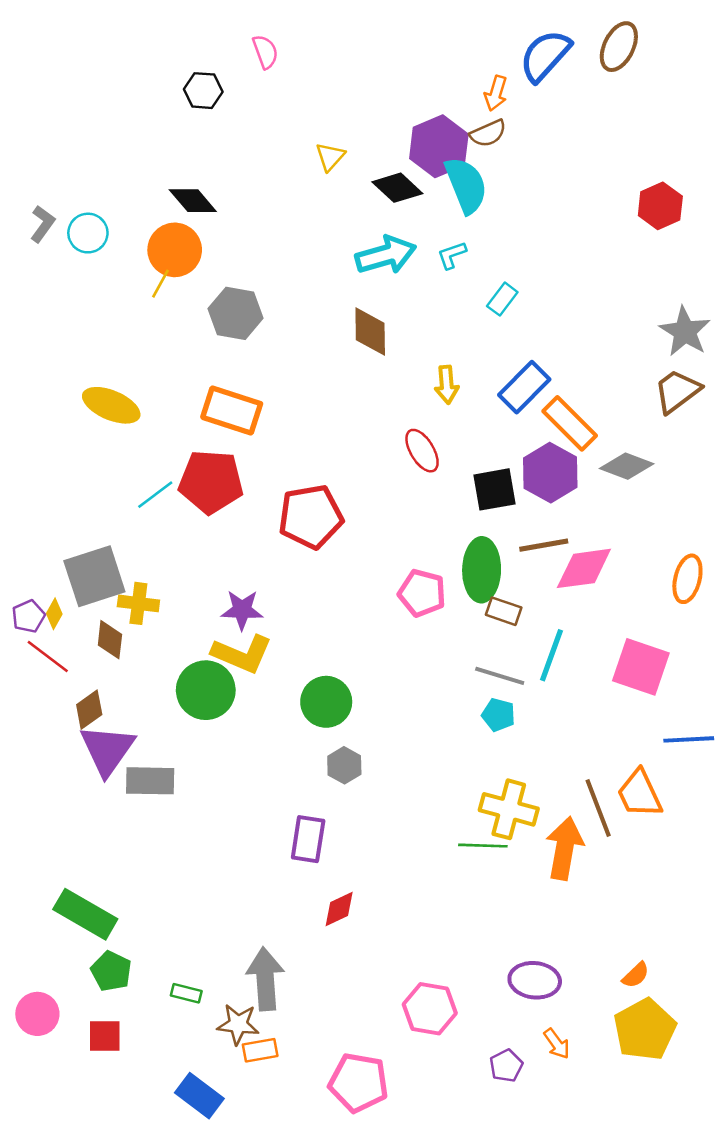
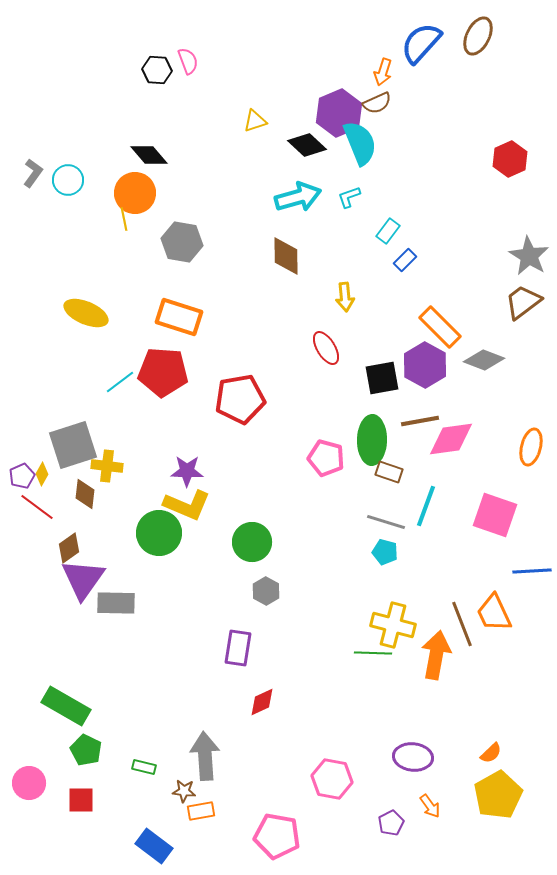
pink semicircle: (265, 52) -> (188, 61), moved
yellow triangle: (330, 157) -> (255, 121), turned 30
yellow line: (160, 284) -> (124, 219), turned -40
blue rectangle: (524, 387) -> (405, 260), moved, size x0.6
brown star: (238, 1024) -> (184, 791), size x0.7

